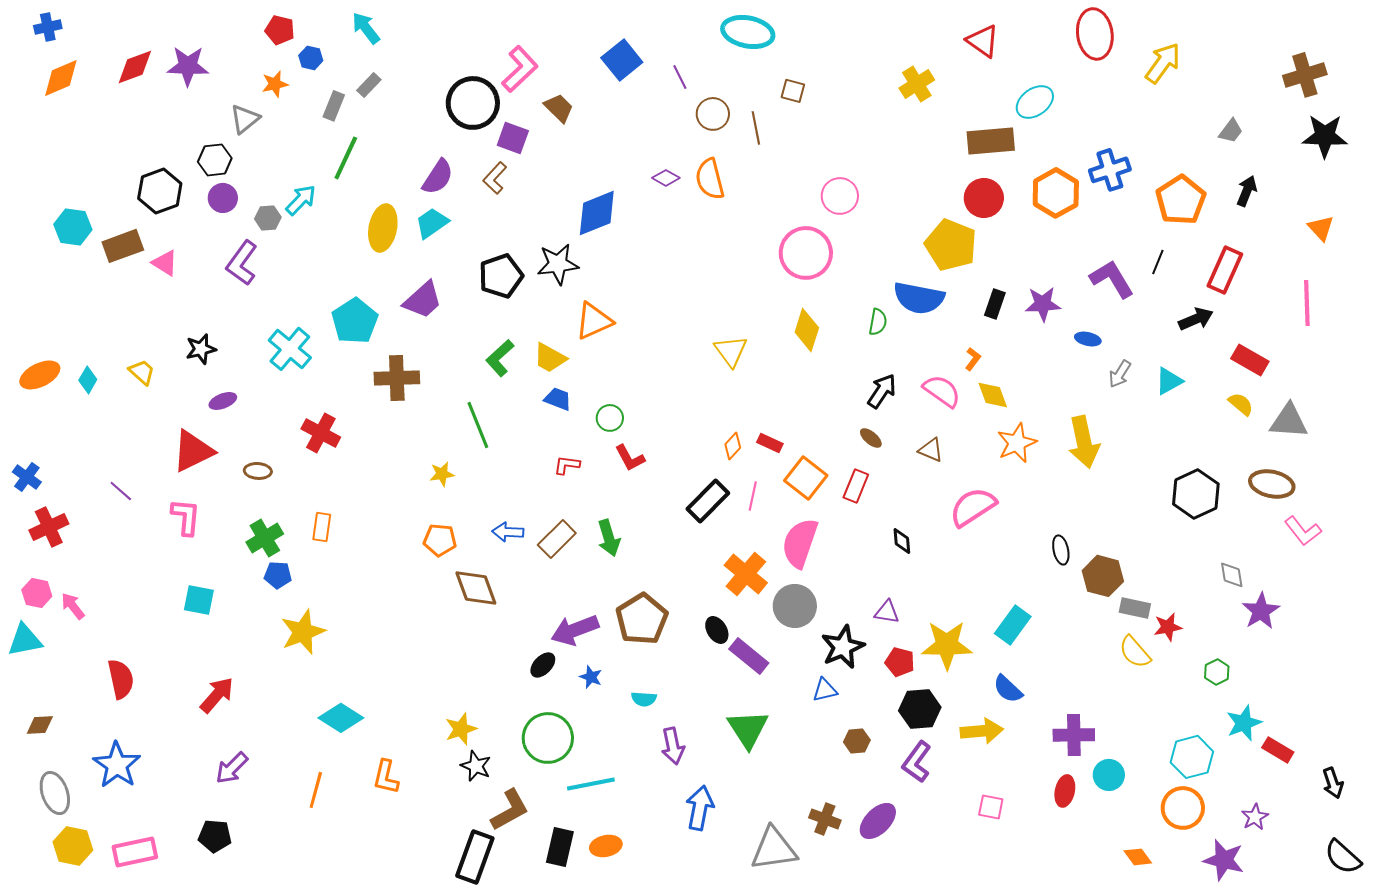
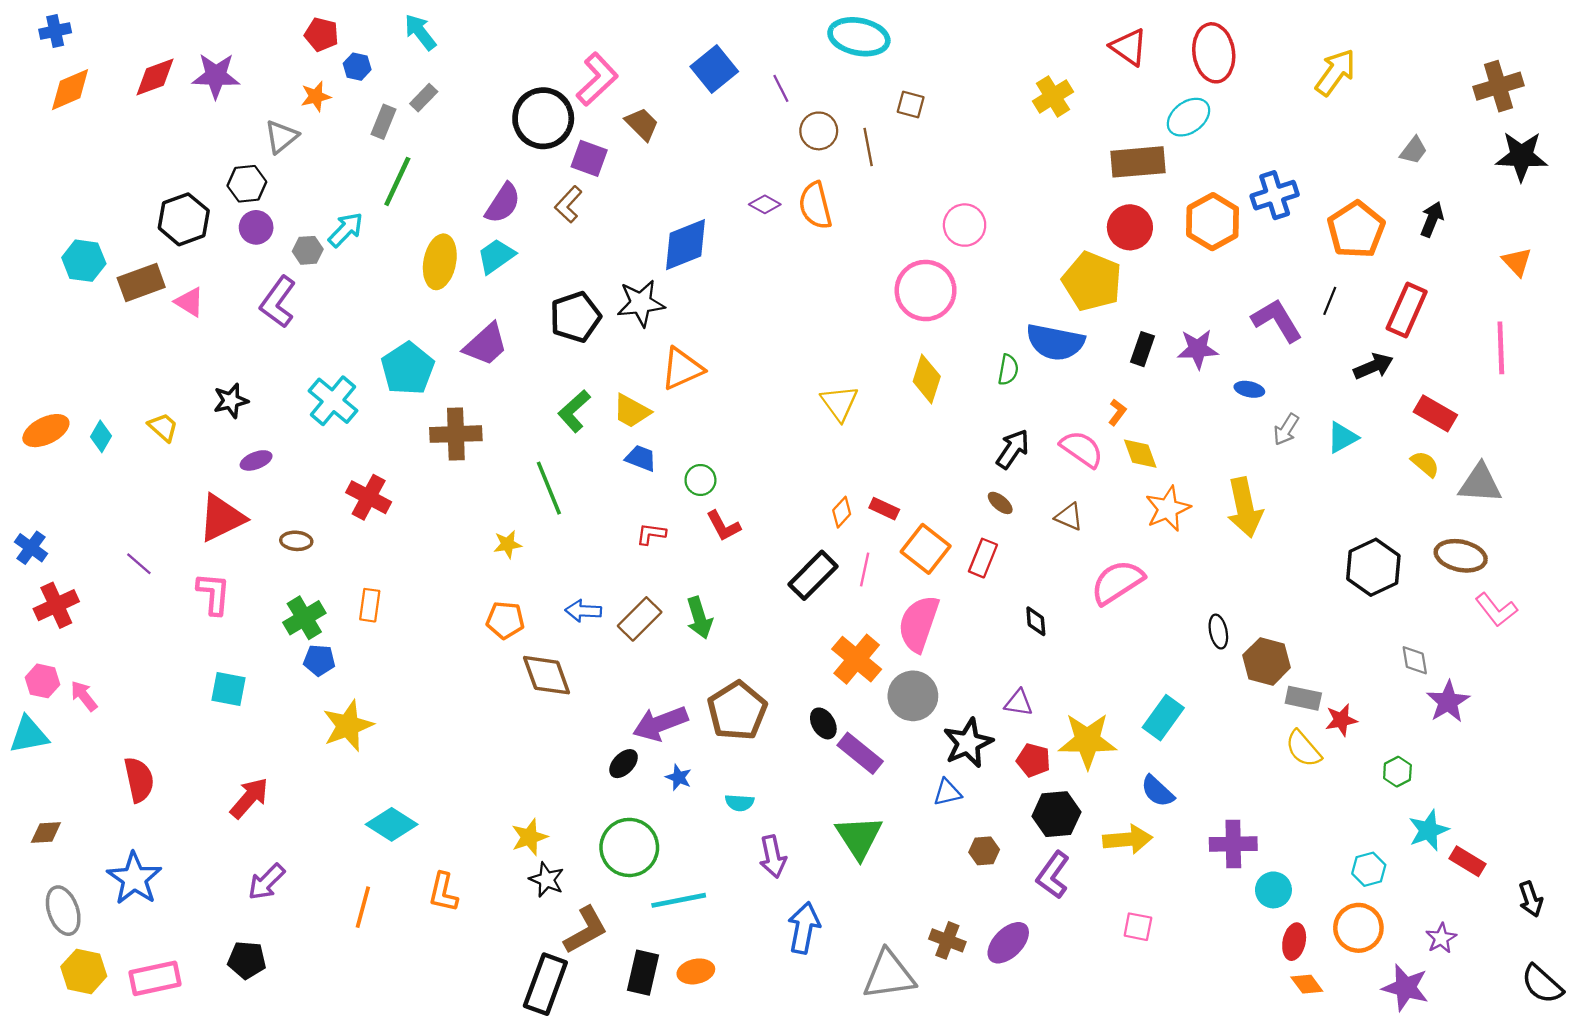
red ellipse: (1095, 34) -> (1214, 53), moved
cyan hexagon: (1192, 757) -> (1369, 869), size x0.7
red ellipse: (1065, 791) -> (1294, 942), moved

